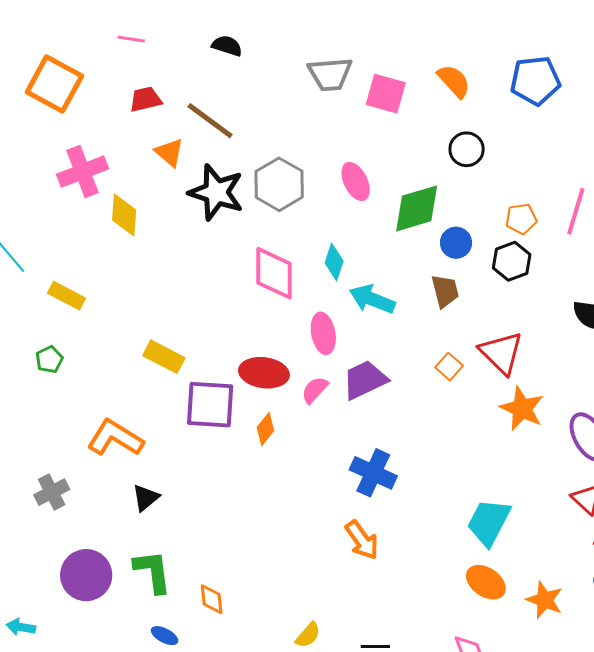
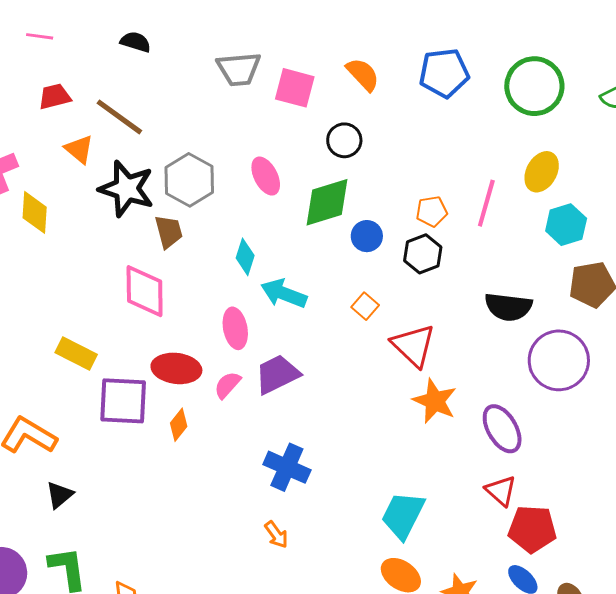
black circle: (467, 149) -> (344, 140), moved
pink diamond: (274, 273) -> (145, 291), moved
brown trapezoid: (445, 291) -> (169, 232), moved
orange square: (449, 367) -> (365, 306), moved
orange arrow: (362, 540) -> (276, 535), size x0.7

